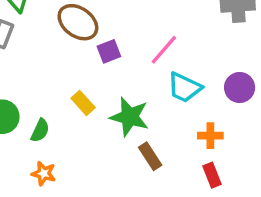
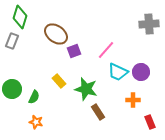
purple circle: (240, 87) -> (141, 72), moved
red rectangle: (212, 175) -> (150, 122), moved

